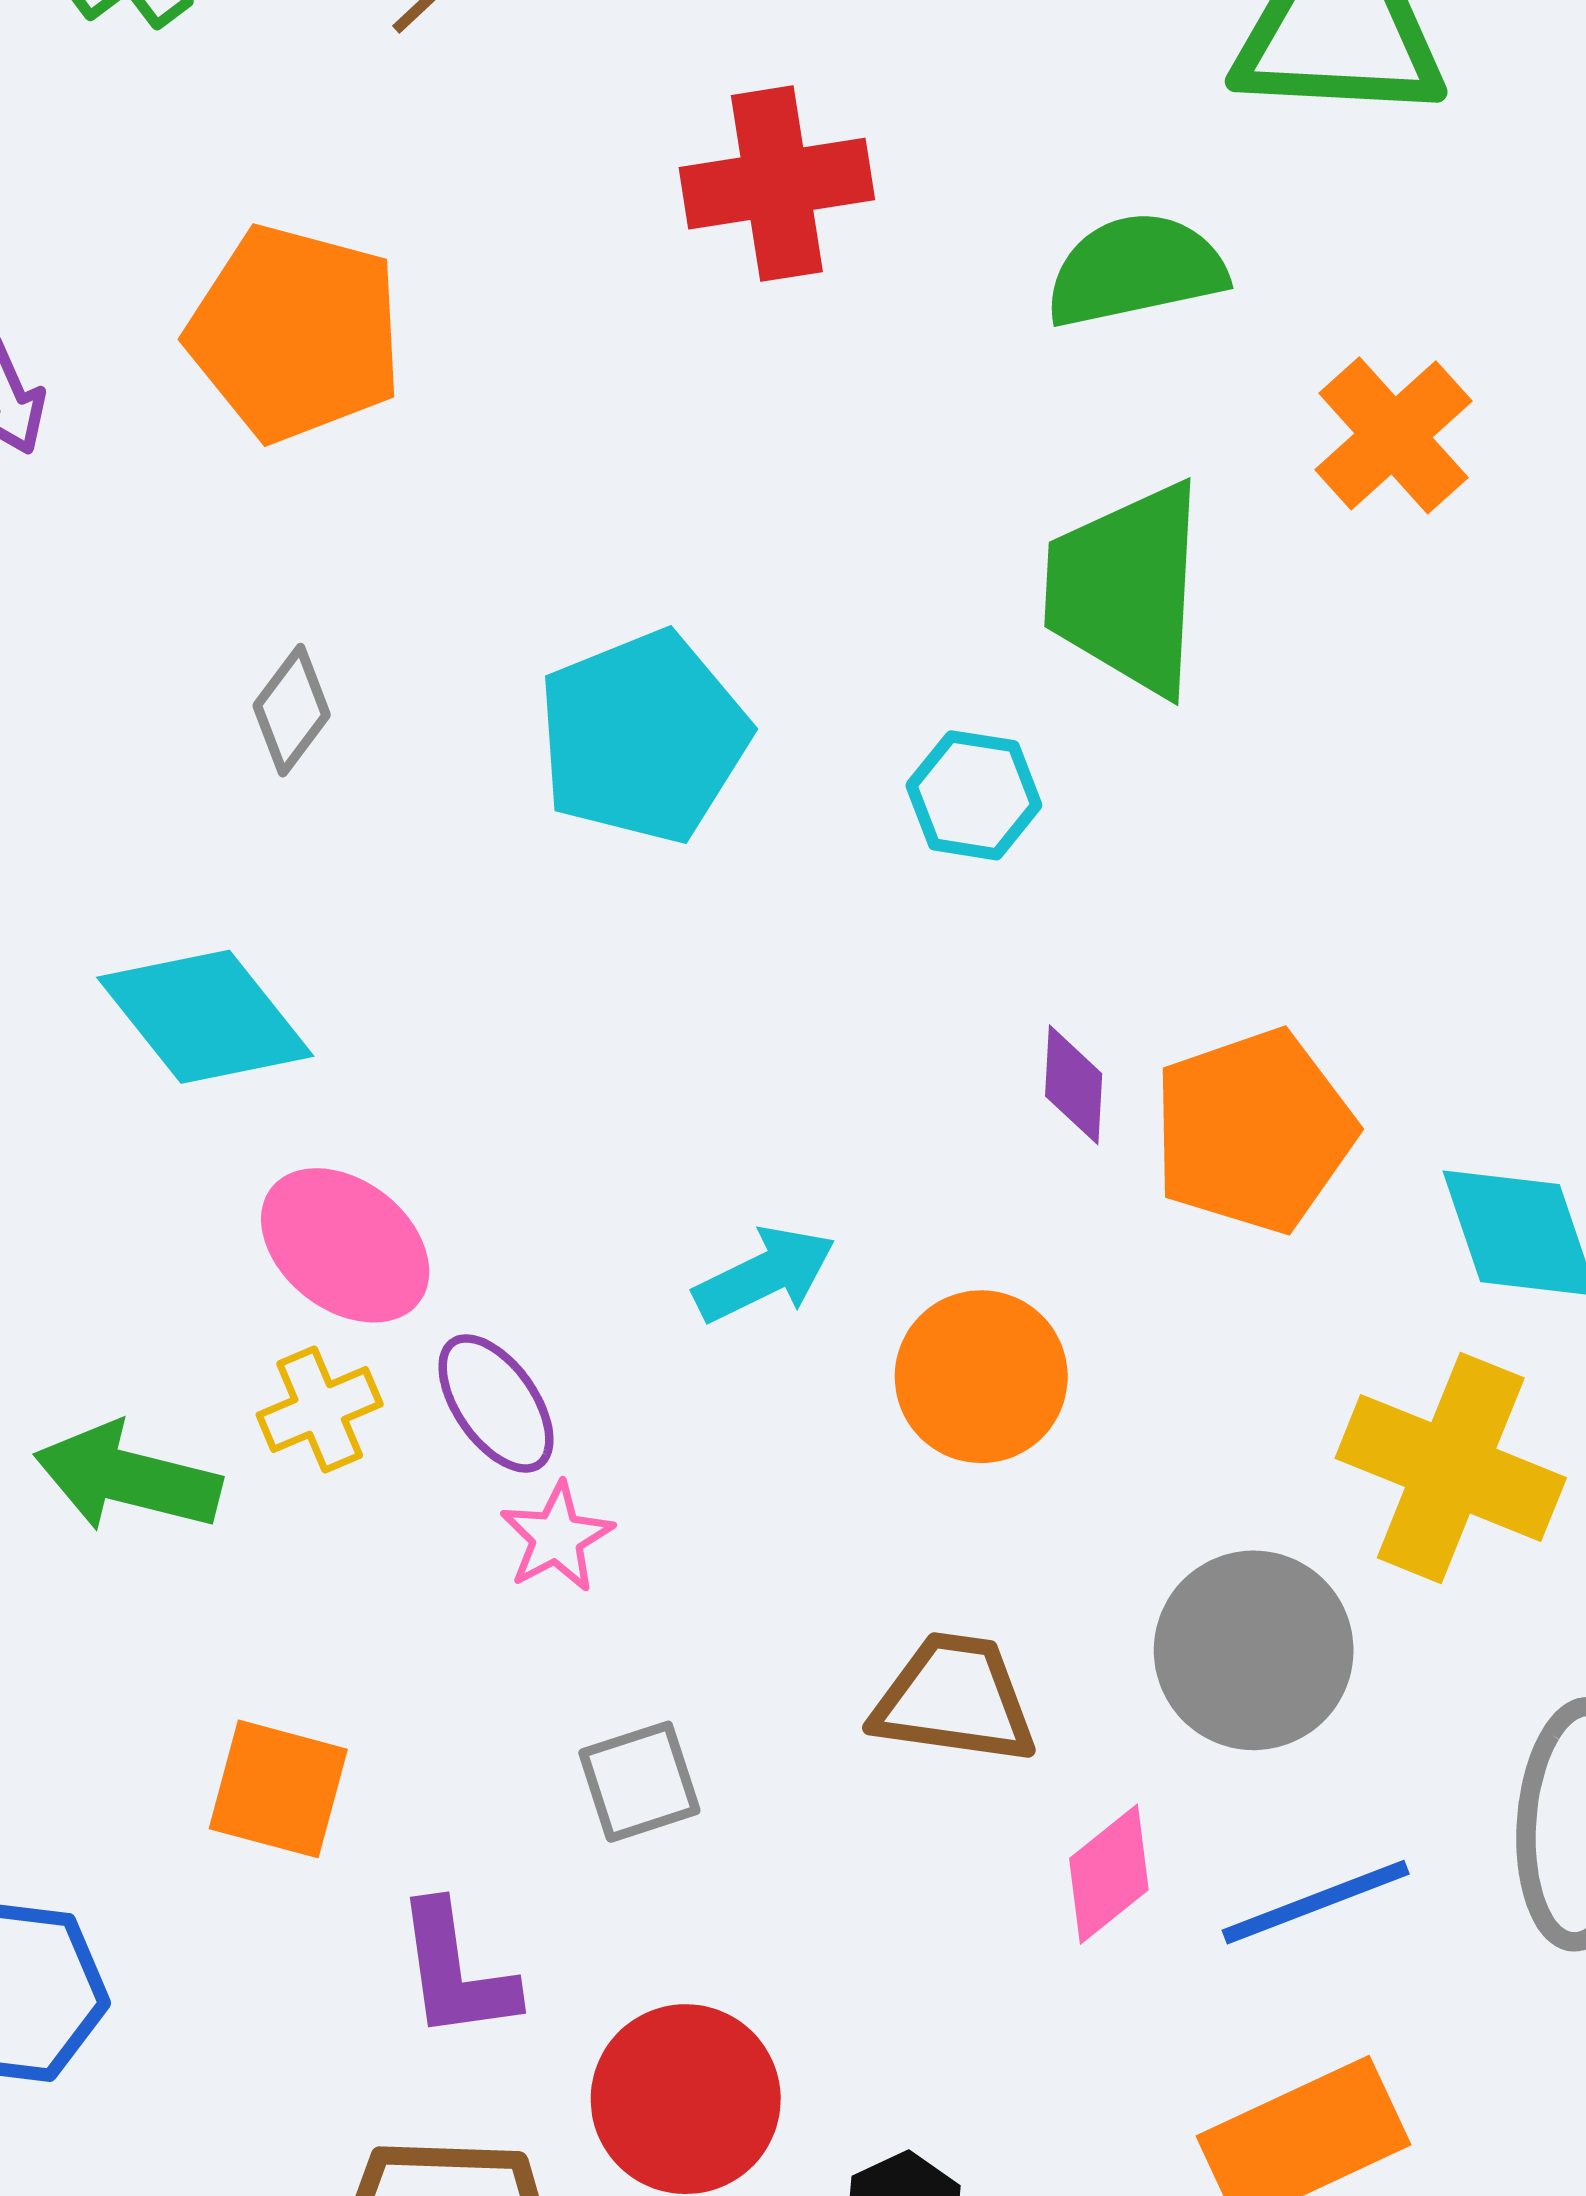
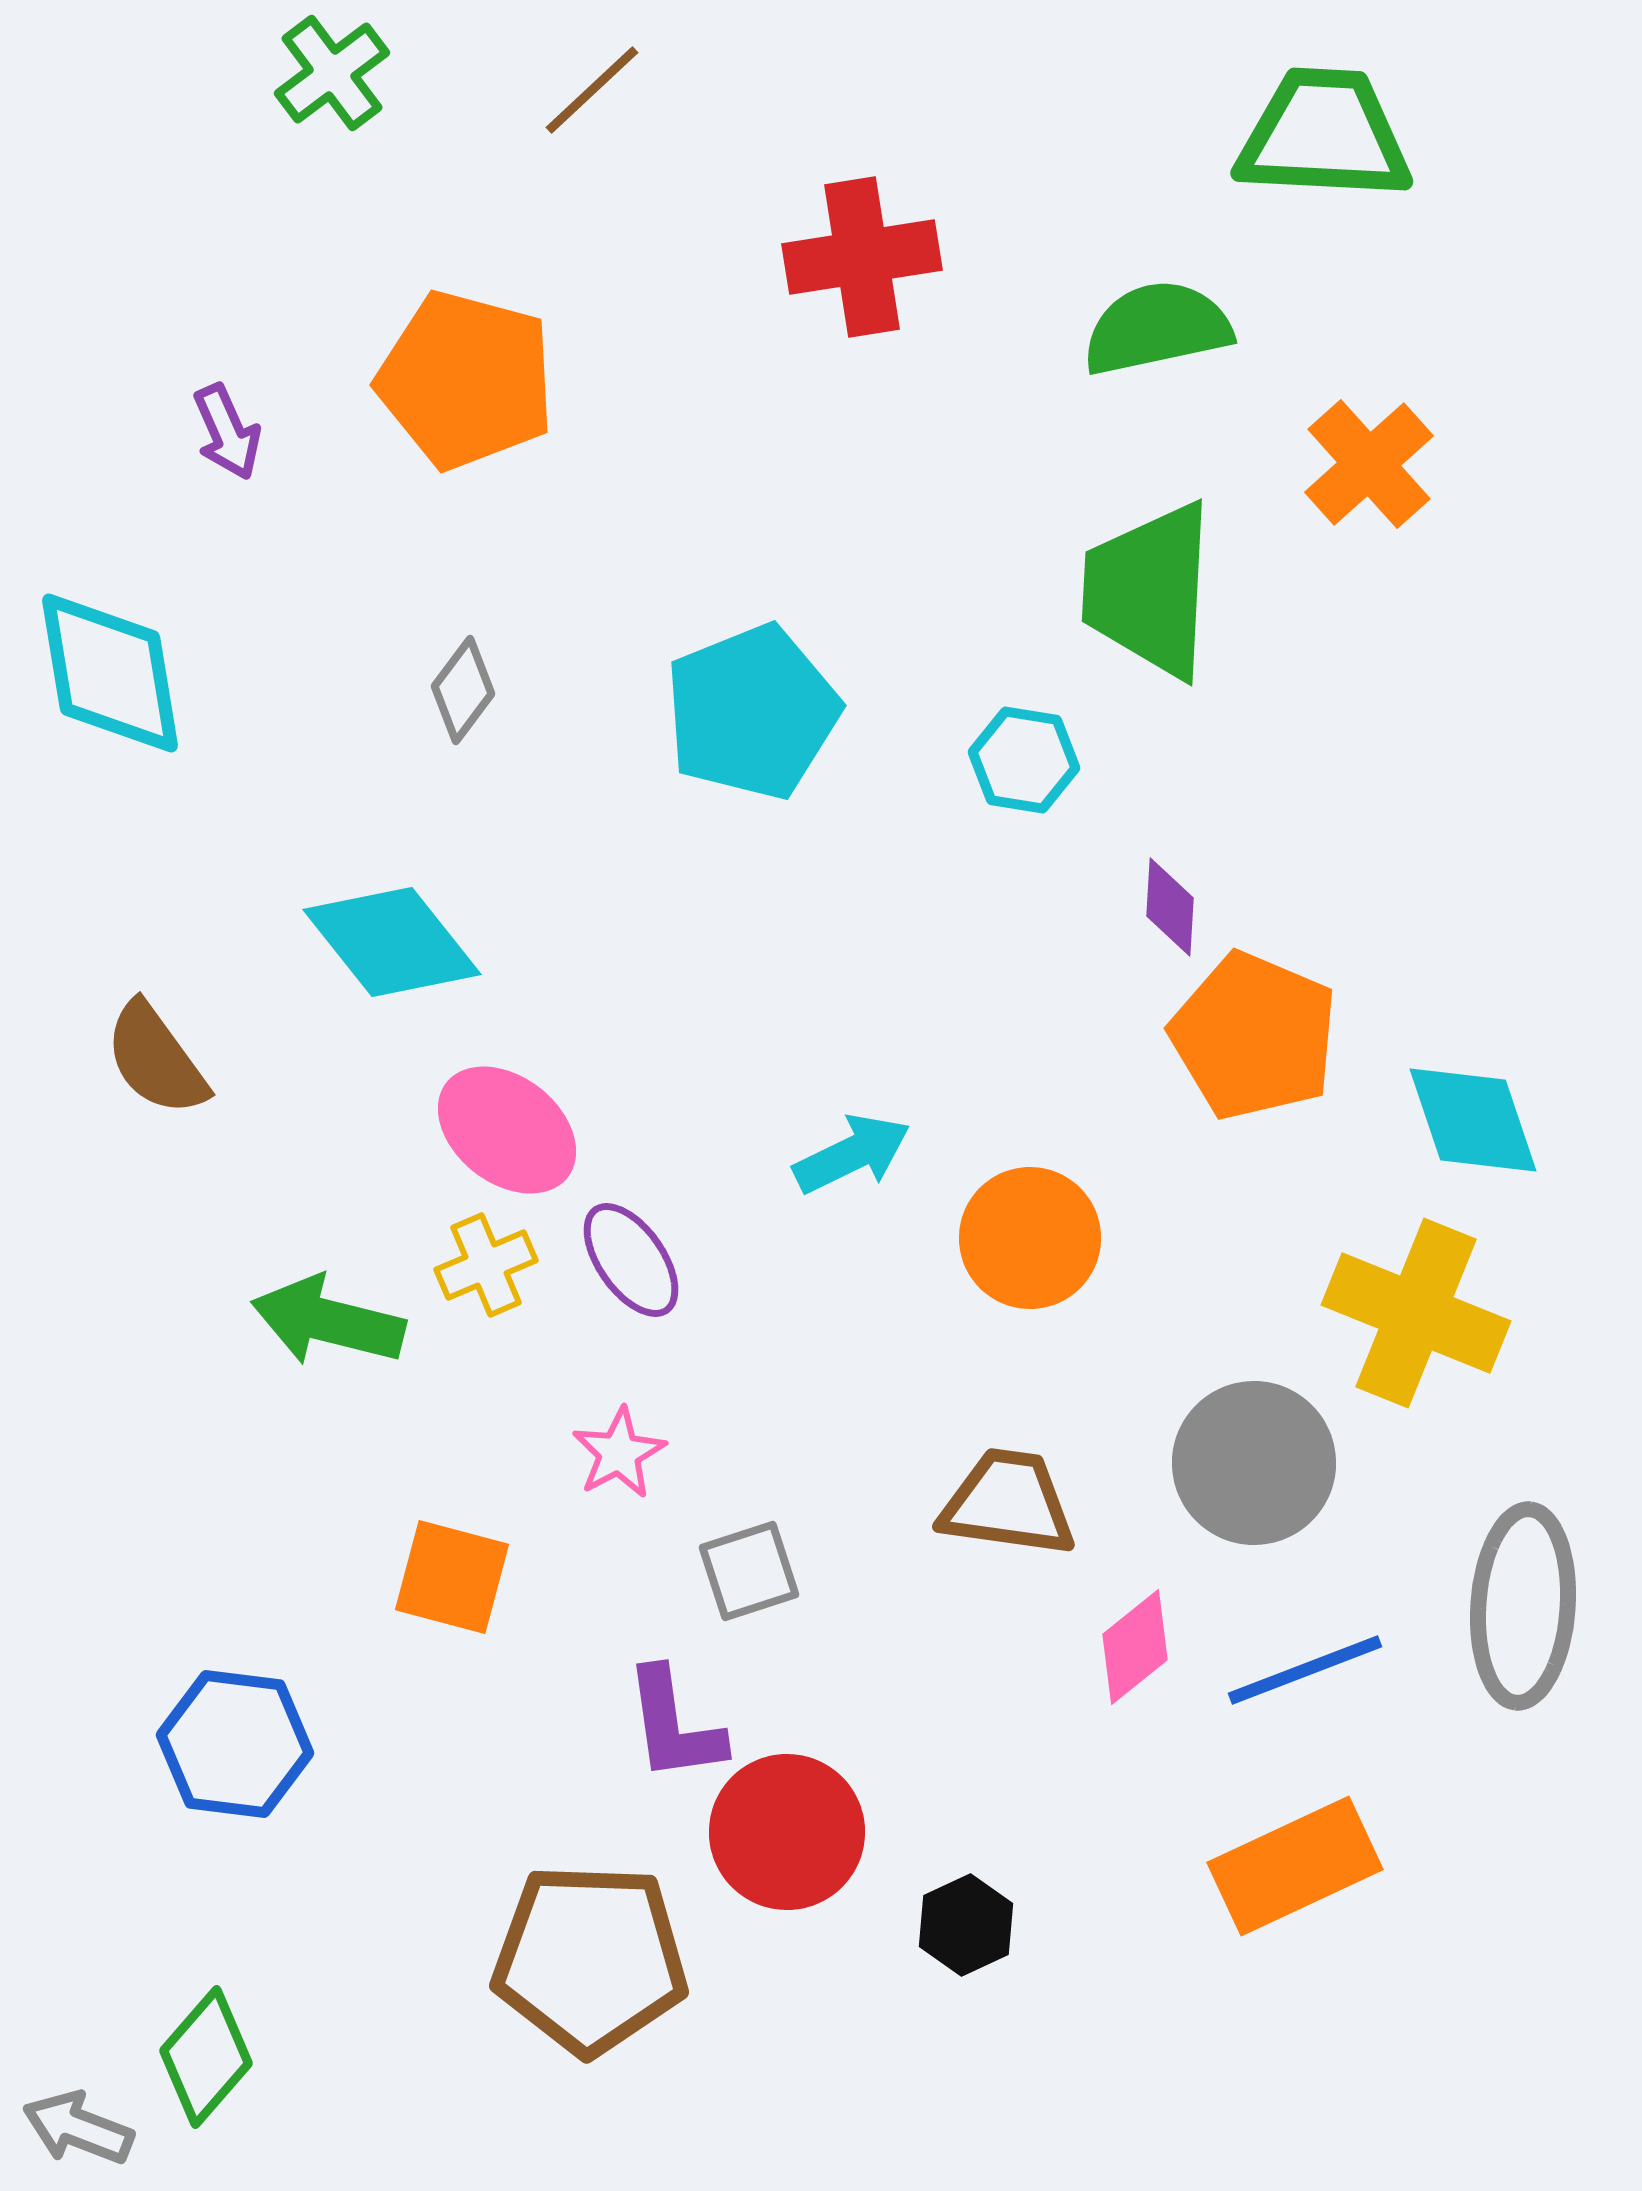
purple diamond: (1074, 1085) -> (1170, 907), moved
orange pentagon: (1254, 1131) -> (1254, 1036), turned -30
pink star: (557, 1537) -> (619, 1453), moved
purple L-shape: (456, 1971) -> (674, 1725), moved

